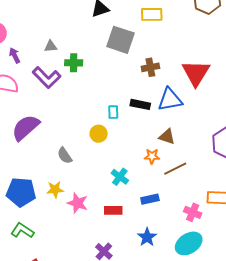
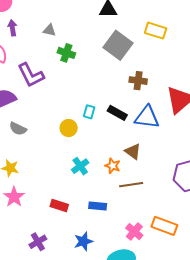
purple L-shape: (47, 77) -> (31, 75), moved
gray semicircle: (65, 156) -> (18, 129), moved, turned -48
cyan cross: (120, 177) -> (80, 166), moved
pink star: (78, 203) -> (14, 197), moved

